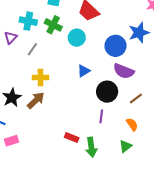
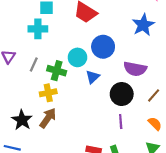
cyan cross: (28, 21) -> (38, 29), moved
green cross: (53, 25) -> (57, 71), moved
cyan circle: (77, 38) -> (77, 57), moved
blue circle: (116, 46) -> (103, 47), moved

